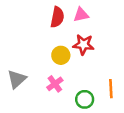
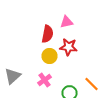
red semicircle: (57, 17) -> (48, 34), moved
orange line: (111, 89) -> (92, 84), turned -42

